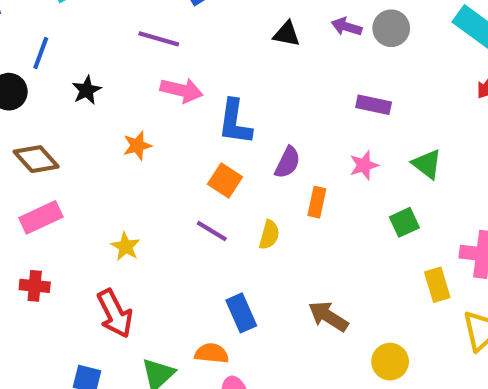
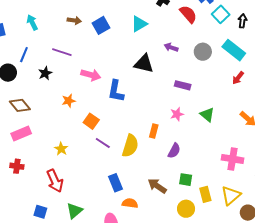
gray circle: (391, 28) -> (203, 52), moved
black triangle: (287, 34) -> (144, 64), moved, size x1.5
purple line: (159, 39) -> (62, 52), moved
purple semicircle: (288, 162) -> (174, 151), moved
orange square: (225, 180) -> (91, 121), moved
green square: (404, 222) -> (186, 180), moved, turned 32
yellow semicircle: (269, 235) -> (130, 146), size x1.6
yellow rectangle: (437, 285) -> (205, 194), moved
orange semicircle: (212, 353) -> (130, 203), moved

